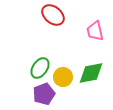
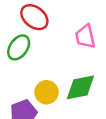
green ellipse: (40, 68) -> (19, 47), moved

